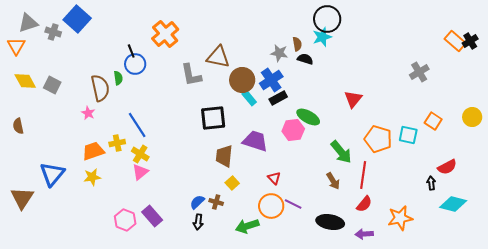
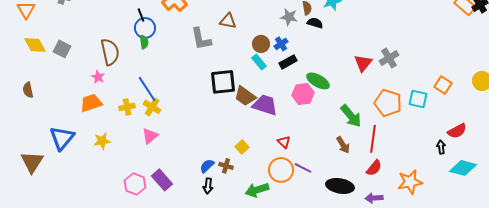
brown triangle: (218, 57) -> (228, 21), size x0.7
gray cross: (419, 72) -> (389, 58), moved
green semicircle: (118, 78) -> (144, 42), moved
brown circle: (242, 80) -> (261, 44), moved, size x0.7
blue cross: (271, 80) -> (281, 44), size x0.6
orange trapezoid: (93, 151) -> (91, 103), moved
yellow cross: (140, 154) -> (152, 107), moved
brown trapezoid: (224, 156) -> (245, 96), moved, turned -60

